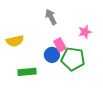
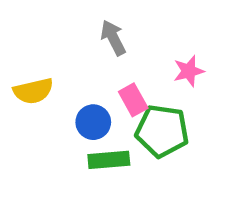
blue circle: (52, 55) -> (93, 122), moved
green rectangle: (27, 72) -> (109, 160), moved

